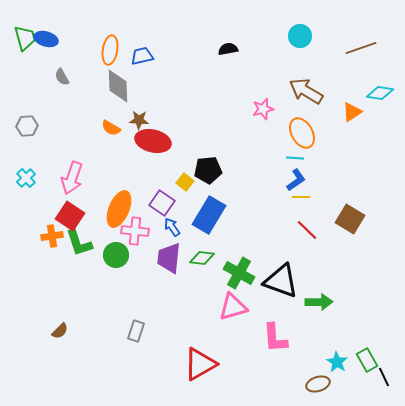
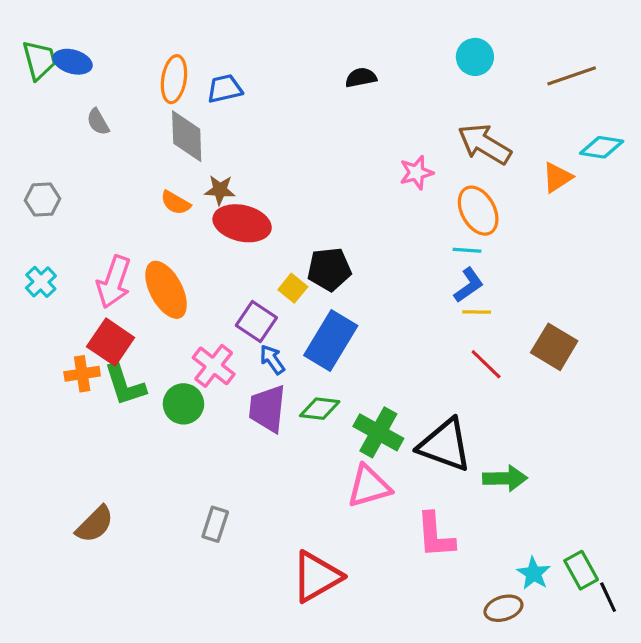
orange ellipse: (119, 209) -> (166, 290), moved, turned -51
pink cross: (135, 231) -> (214, 366), turned 32
brown semicircle: (60, 331) -> (95, 524), size x1.5

